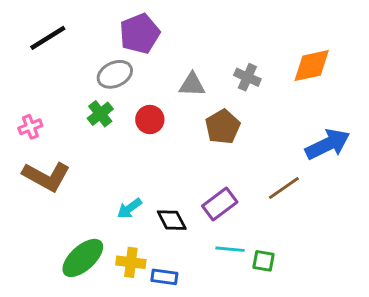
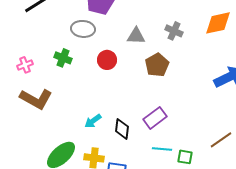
gray ellipse: (115, 74) -> (83, 29), turned 30
green cross: (100, 114) -> (63, 58), moved, turned -30
brown line: (284, 188) -> (221, 140), moved
black diamond: (172, 220) -> (122, 129), turned 35

